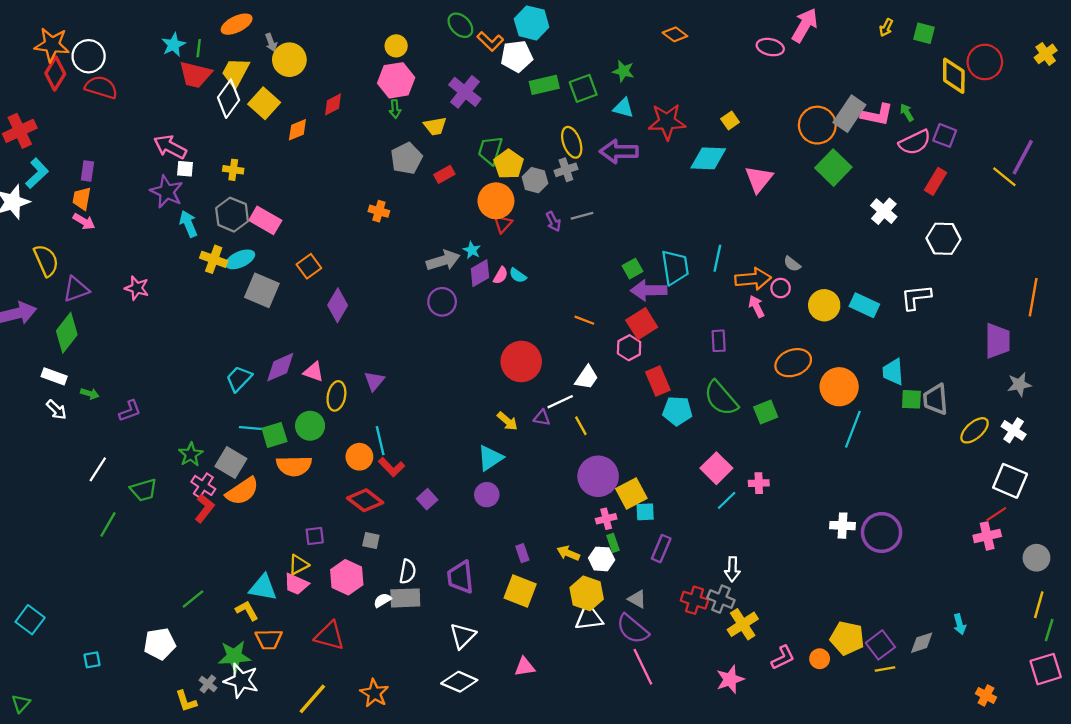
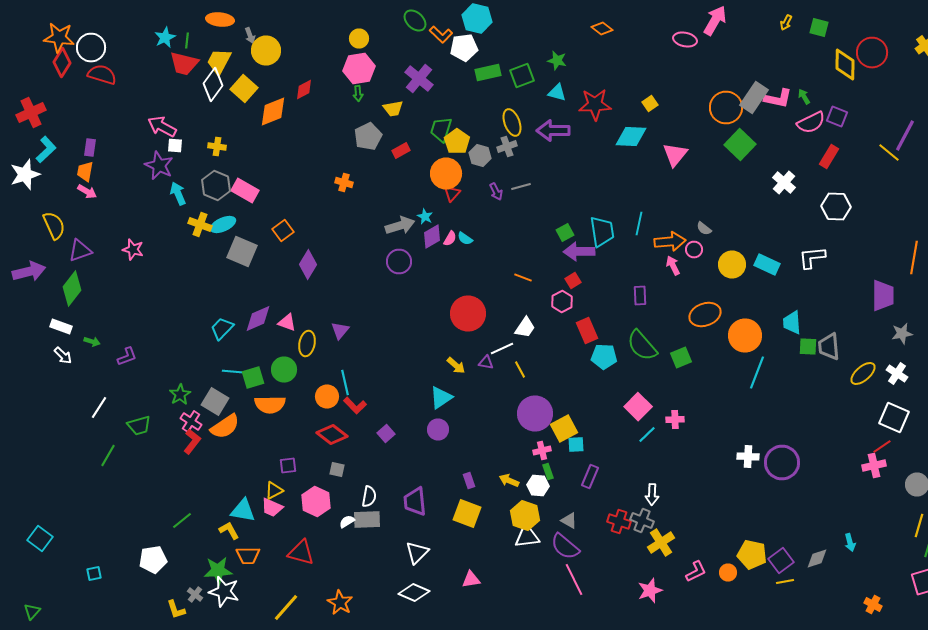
orange ellipse: (237, 24) -> (220, 20), turned 32
orange diamond: (297, 130) -> (273, 112), size x1.5
red square: (642, 324) -> (573, 280), size x0.6

